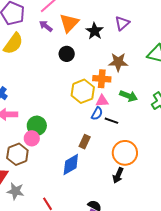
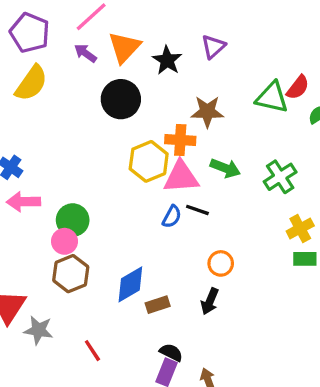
black circle: (67, 54) -> (121, 99), size x1.5
pink triangle: (102, 101) -> (181, 177), size x1.6
blue semicircle: (97, 113) -> (172, 217), moved
brown rectangle: (85, 142) -> (158, 305), moved, turned 48
orange circle: (125, 153) -> (221, 263), size x0.6
brown hexagon: (17, 154) -> (71, 274), moved

